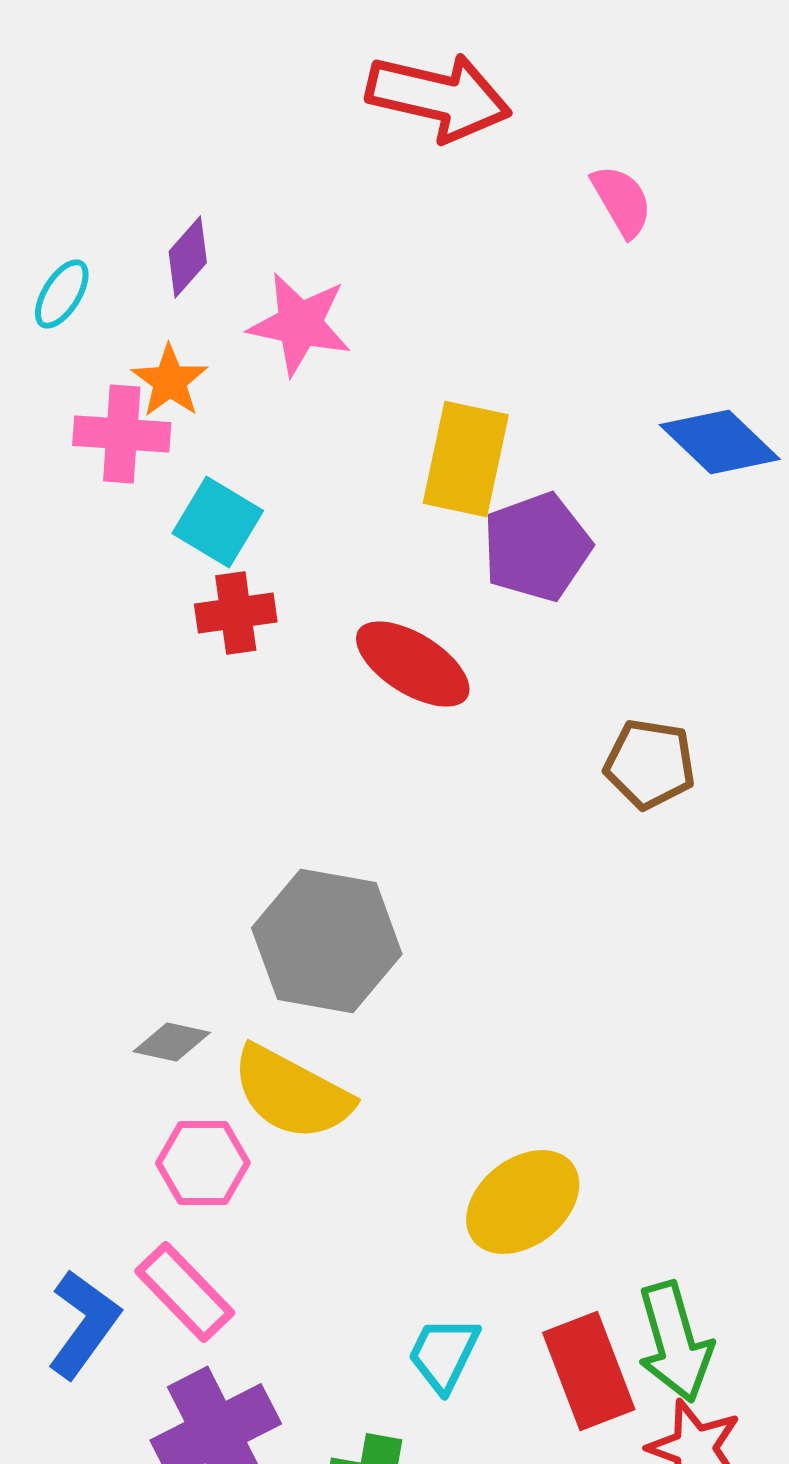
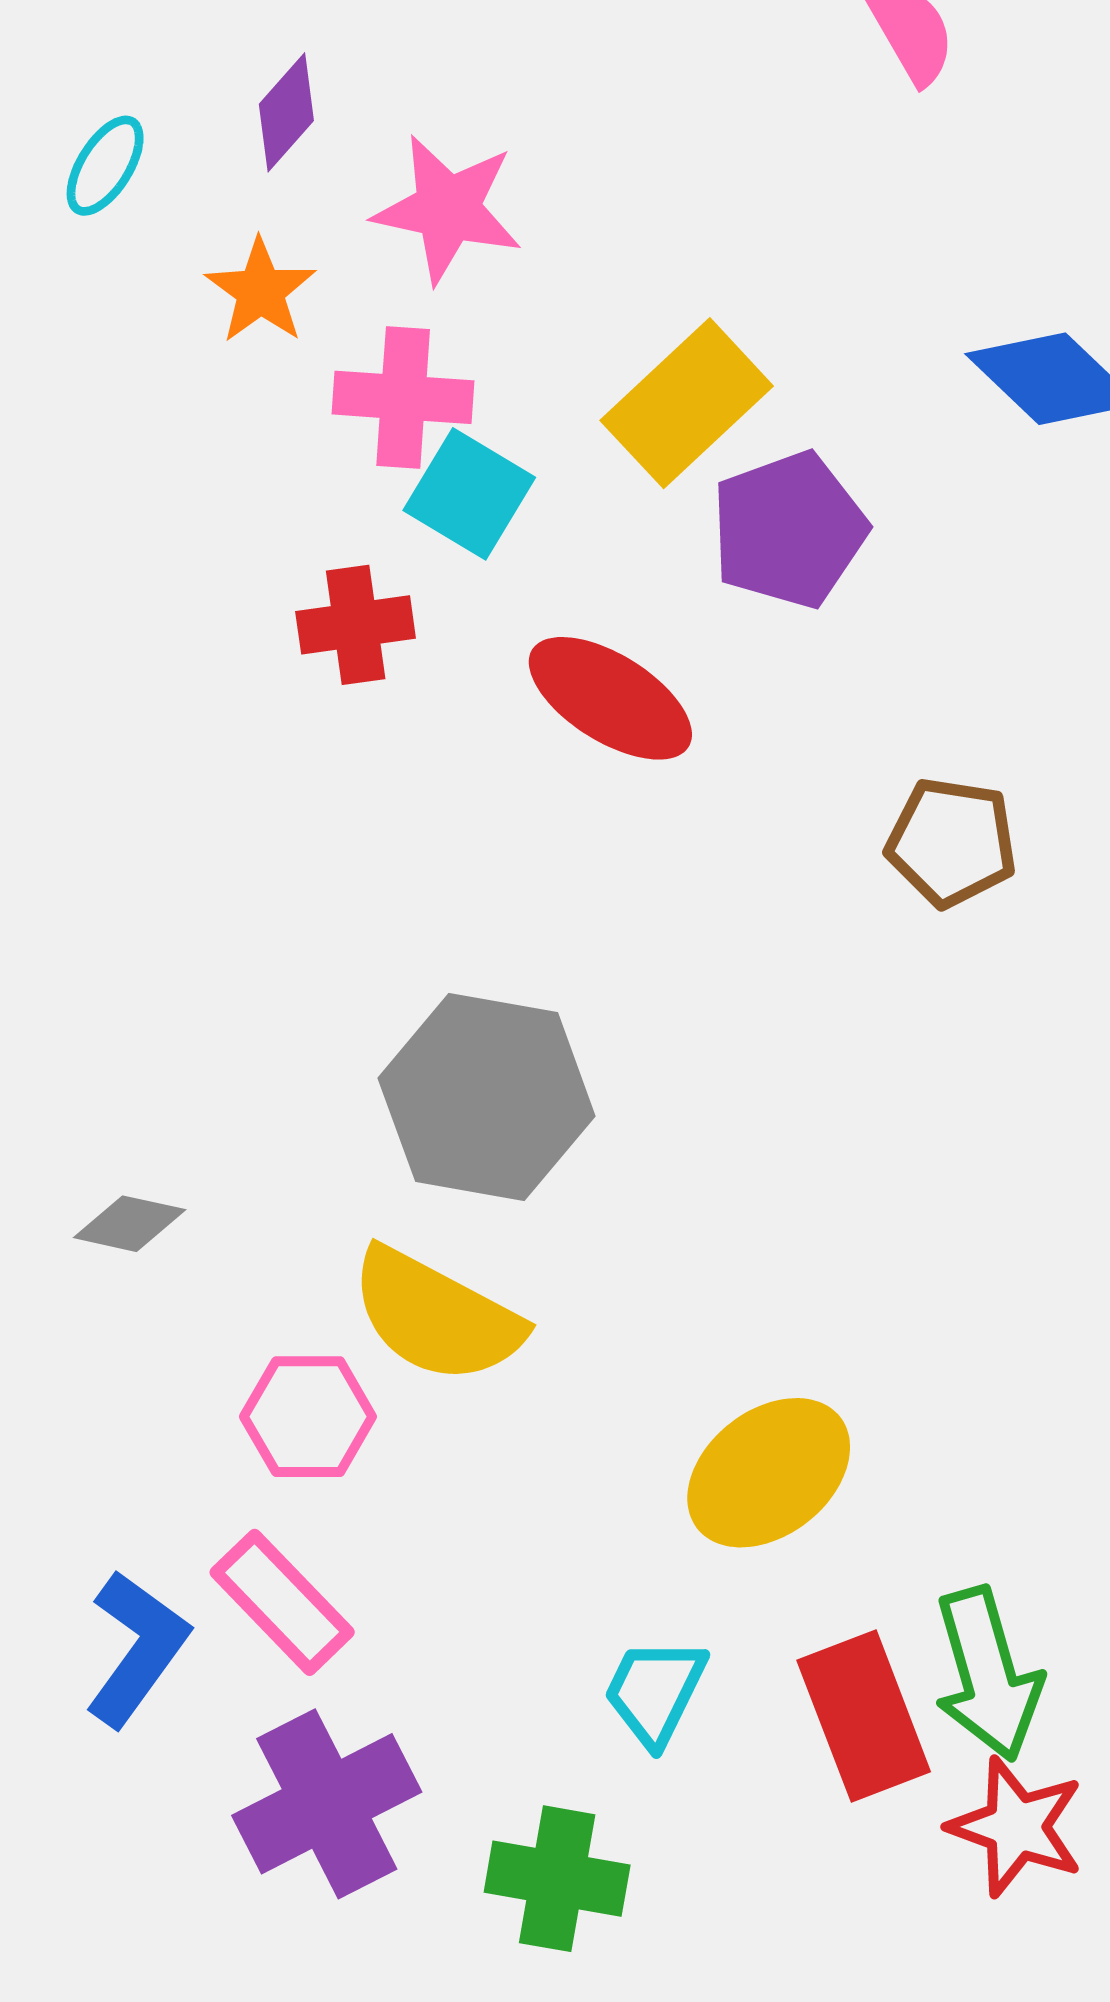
pink cross: (122, 434) -> (403, 397), moved
yellow rectangle: (466, 459) -> (687, 403), turned 35
cyan square: (218, 522) -> (469, 494), moved
gray diamond: (172, 1042) -> (130, 1224), moved

